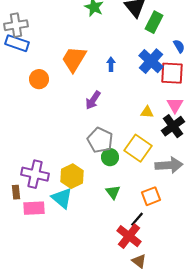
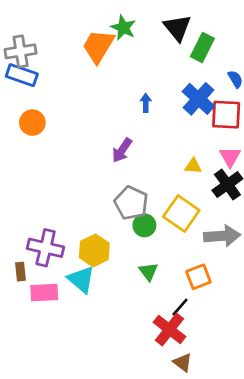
orange trapezoid: (74, 59) -> (98, 46), moved
orange circle: (39, 79) -> (32, 123), moved

